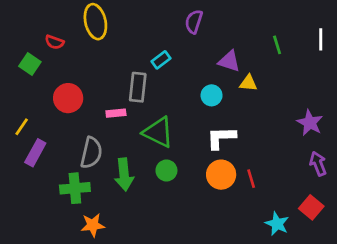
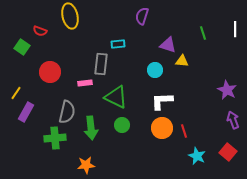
cyan rectangle: (161, 60) -> (118, 44), turned 32
cyan star: (277, 224) -> (197, 156), moved
orange star: (93, 225) -> (86, 165), moved

